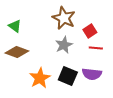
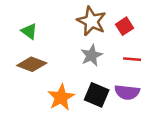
red square: (90, 31) -> (125, 26), moved

